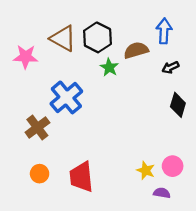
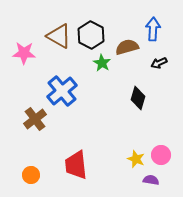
black diamond: (178, 105) -> (138, 98), moved
orange circle: (40, 174) -> (31, 175), moved

